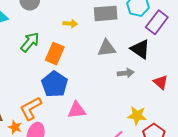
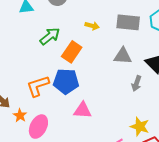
gray arrow: (126, 73) -> (137, 83), turned 105
blue pentagon: (55, 84) -> (66, 81), turned 30
orange L-shape: (31, 108) -> (38, 86), moved

